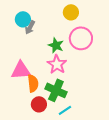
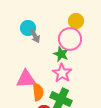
gray arrow: (30, 27) -> (35, 36), turned -56
pink circle: (81, 38) -> (70, 39), moved

